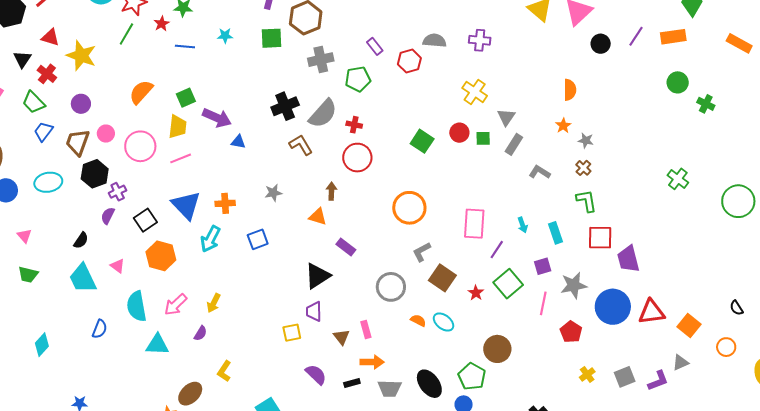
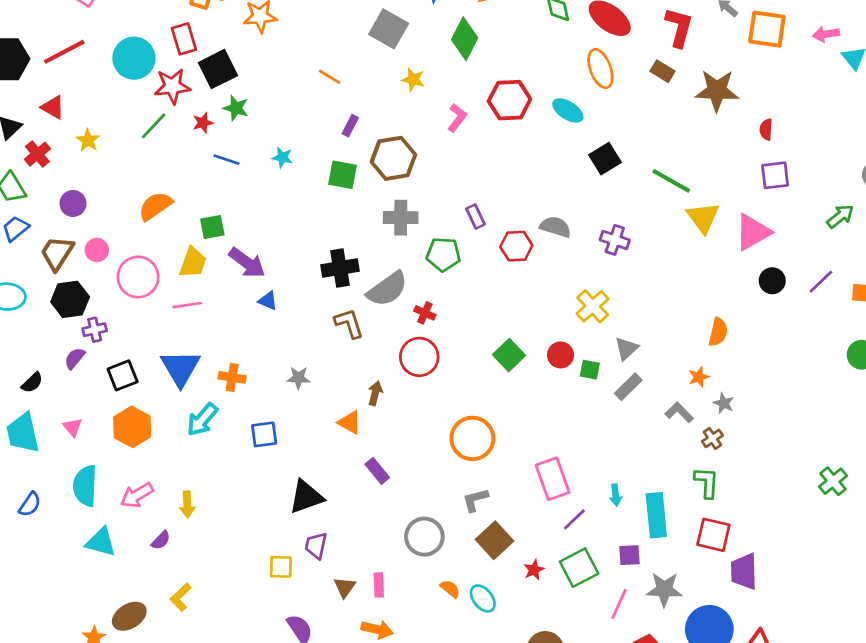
yellow star: (81, 55) -> (88, 140), size x0.6
gray L-shape: (540, 172) -> (679, 412), moved
pink rectangle: (474, 224) -> (553, 479), turned -36
cyan rectangle: (555, 233) -> (656, 515), size x1.5
black triangle: (318, 276) -> (306, 497), moved
yellow arrow: (214, 303) -> (187, 504), turned -42

